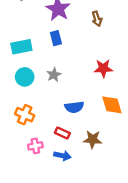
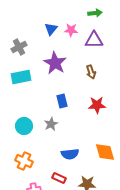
blue rectangle: (56, 38) -> (62, 101), moved
cyan rectangle: (21, 47) -> (21, 77), moved
red star: (103, 68) -> (97, 105), moved

